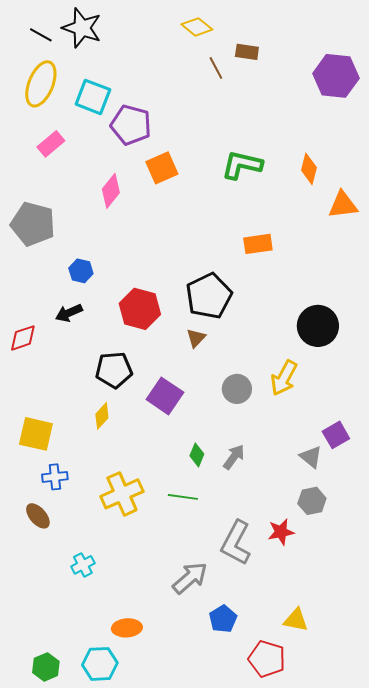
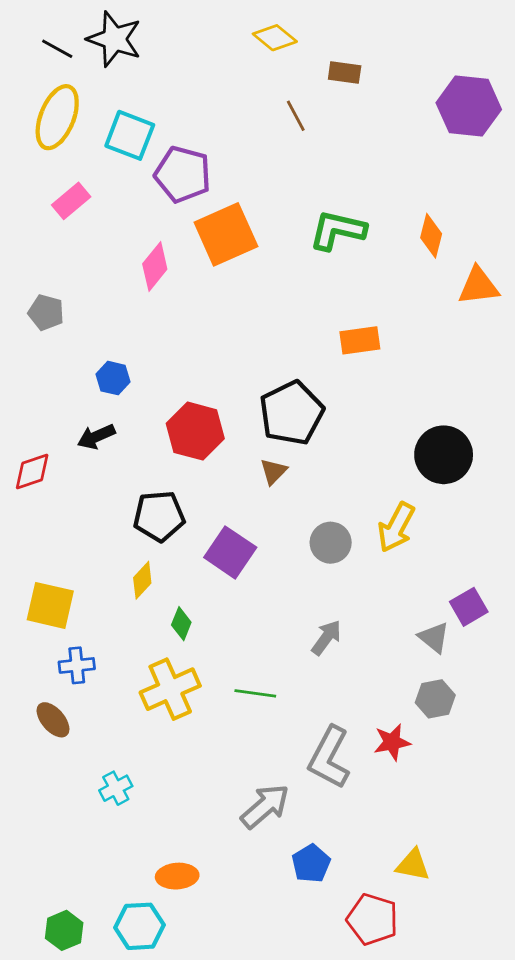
brown line: (216, 68) -> (296, 116), moved
orange square: (162, 168) -> (226, 234), size x1.4
gray pentagon: (33, 224) -> (46, 312), size x0.6
green diamond: (197, 455) -> (181, 624), moved

